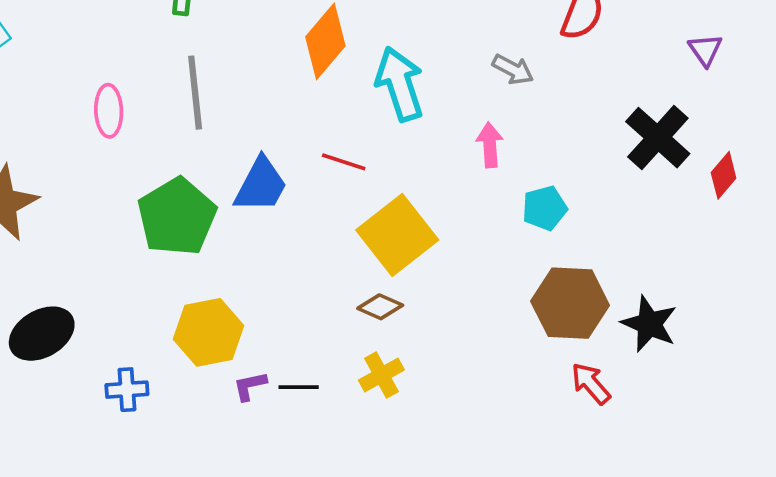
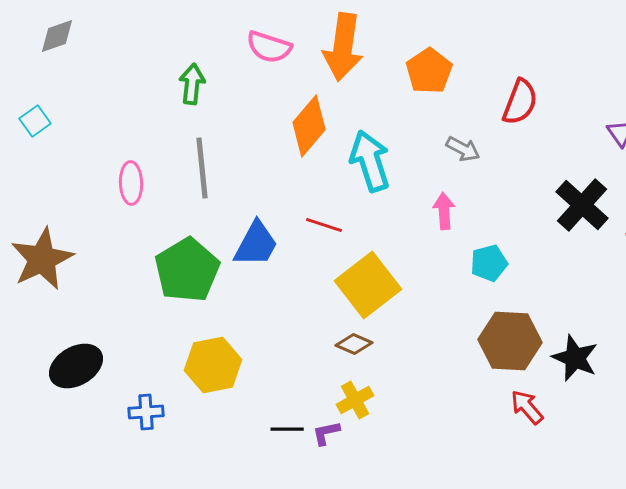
purple L-shape: (250, 386) -> (326, 433), moved
black line: (299, 387) -> (287, 429), moved

